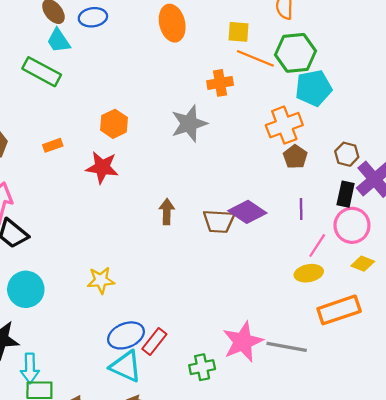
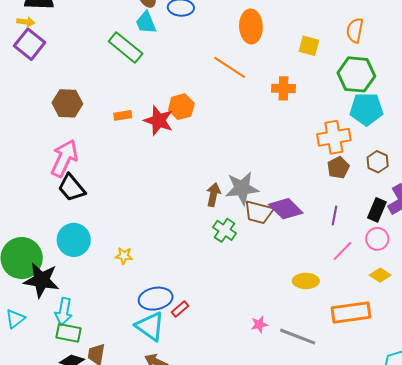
orange line: (255, 58) -> (230, 67), moved
gray star: (189, 124) -> (242, 188), moved
brown hexagon: (347, 154) -> (378, 162), moved
red star: (102, 167) -> (159, 120), moved
pink circle: (352, 225) -> (377, 239), size x0.7
yellow ellipse: (309, 273) -> (306, 281), moved
yellow star: (101, 280) -> (124, 256), moved, size x0.7
red rectangle: (154, 342) -> (180, 309), size x0.7
pink star: (243, 342) -> (259, 324), size x0.5
green cross: (202, 367) -> (224, 230), moved, turned 35

